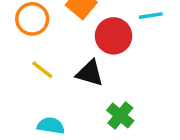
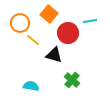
yellow line: (42, 70) -> (33, 40), moved

